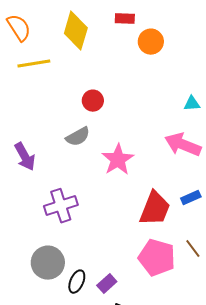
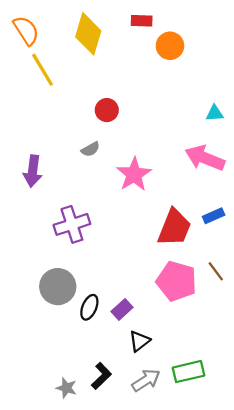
yellow line: (34, 64) -> (42, 70), turned 68
gray semicircle: (78, 137) -> (90, 149), size x0.7
purple arrow: (25, 157) -> (33, 171), turned 36

